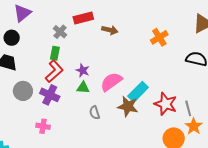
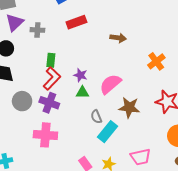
brown arrow: (110, 30) -> (118, 38), moved
gray cross: (60, 32) -> (37, 30), moved, turned -32
orange cross: (159, 37) -> (156, 61), moved
cyan rectangle: (138, 92) -> (108, 132), moved
pink cross: (43, 126) -> (45, 135), size x1.6

